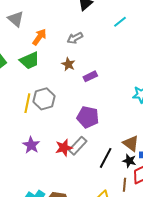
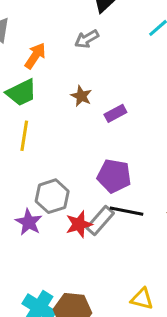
gray arrow: (75, 38) -> (87, 39), moved
gray hexagon: (44, 99) -> (52, 196), moved
yellow line: (27, 103) -> (24, 136), moved
black line: (106, 158) -> (126, 211), moved, turned 75

